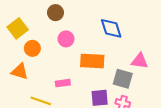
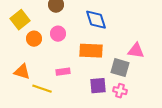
blue diamond: (111, 28) -> (96, 20), moved
pink circle: (66, 39) -> (58, 34), moved
orange triangle: (20, 71) -> (22, 72), moved

